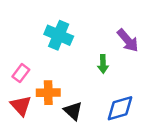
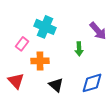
pink rectangle: (21, 73) -> (22, 44), moved
orange cross: (48, 93) -> (40, 61), moved

